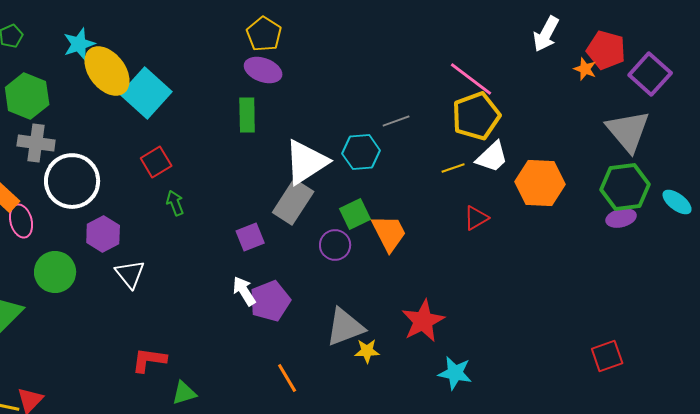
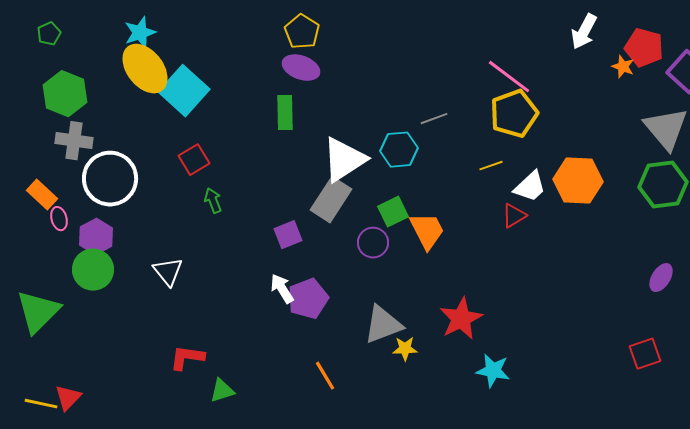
cyan star: (79, 44) -> (140, 33), moved
white trapezoid: (492, 157) -> (530, 187), moved
purple ellipse: (621, 218) -> (661, 278), moved, turned -44
pink ellipse: (21, 221) -> (59, 219), size x0.7
purple hexagon: (103, 234) -> (96, 237), moved

